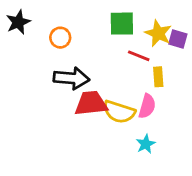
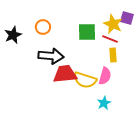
black star: (18, 22) -> (13, 35), moved
green square: (122, 24) -> (87, 32), moved
purple square: (178, 39) -> (127, 18), moved
red line: (139, 56) -> (110, 39), moved

